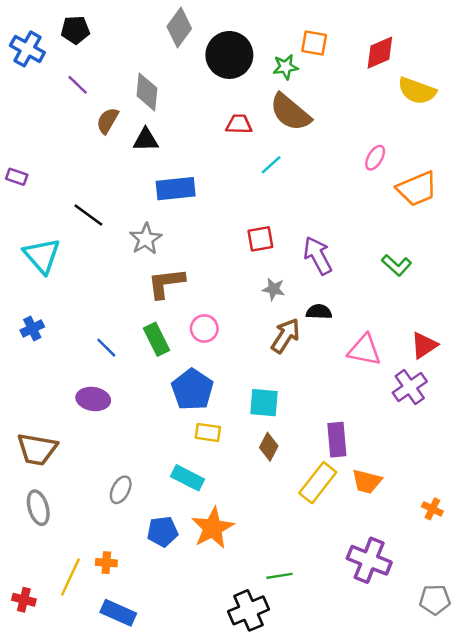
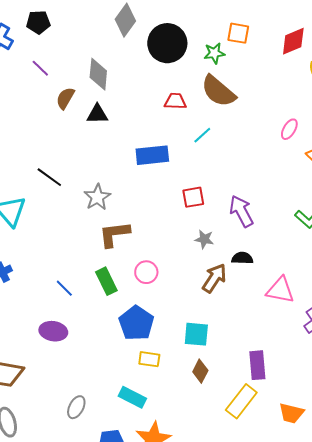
blue rectangle: (176, 189) -> (152, 155), moved
orange trapezoid: (367, 481) -> (291, 413), moved

